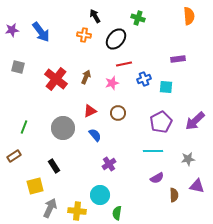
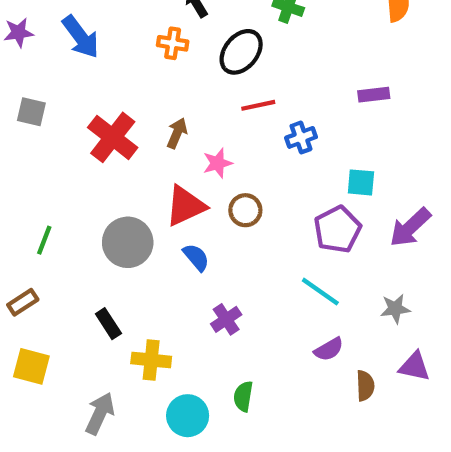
pink star: (112, 83) -> (218, 163), moved
cyan square: (166, 87) -> (361, 182), moved
red triangle: (90, 111) -> (185, 206), size x1.5
cyan line: (153, 151) -> (320, 292), turned 36
yellow square: (35, 186) -> (31, 366), moved, turned 30
cyan circle: (100, 195) -> (188, 416), moved
yellow cross: (77, 211) -> (151, 360), moved
green semicircle: (117, 213) -> (243, 396), moved

